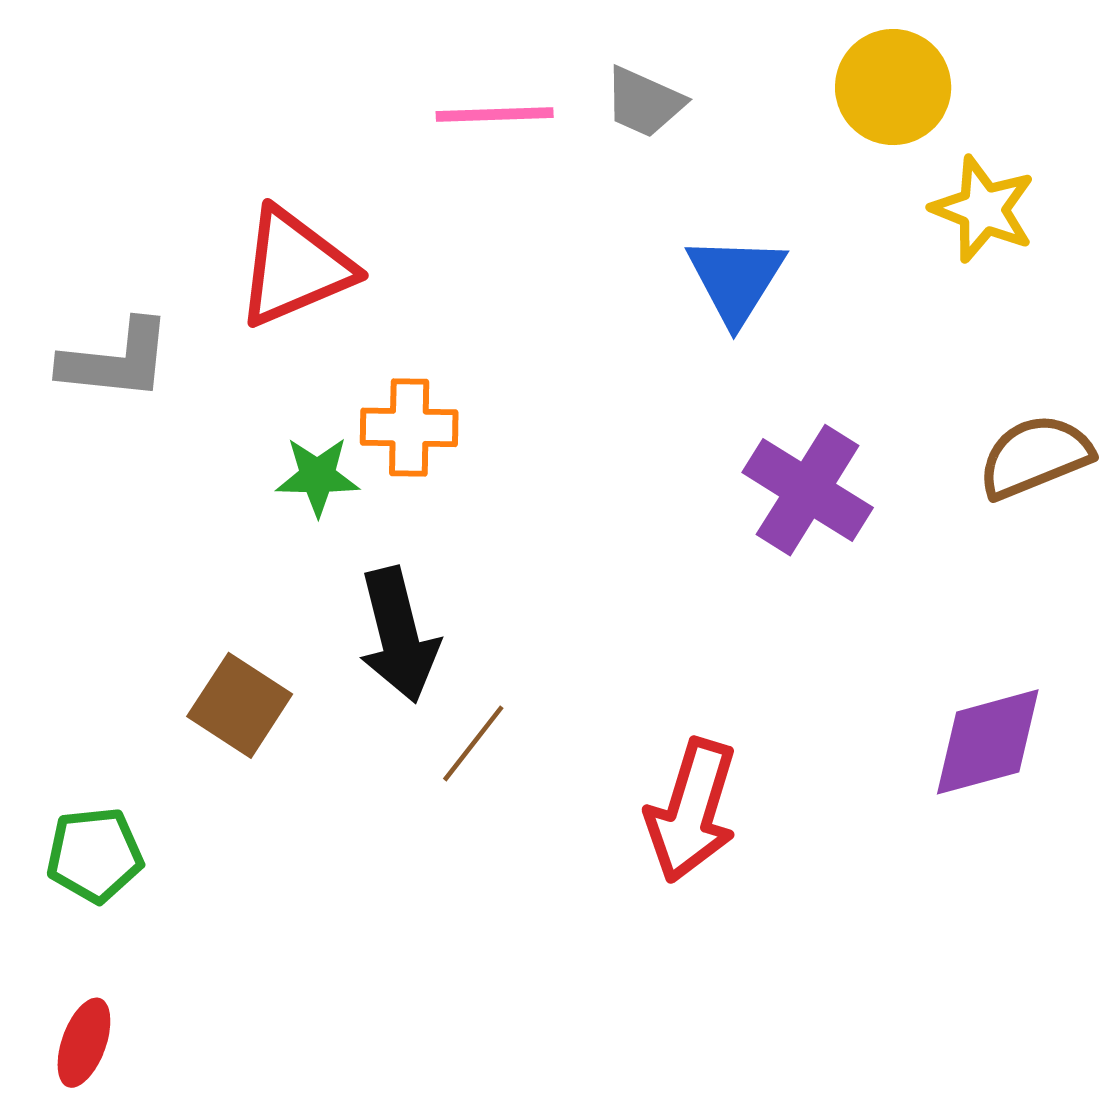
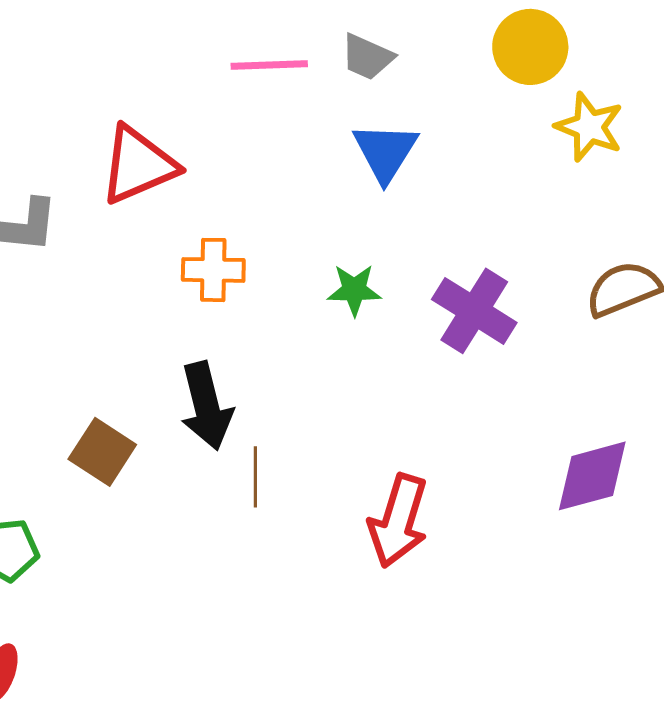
blue triangle: (736, 279) -> (385, 152), moved
green star: (318, 476) -> (354, 290), moved
brown line: (473, 743) -> (255, 477), turned -38

